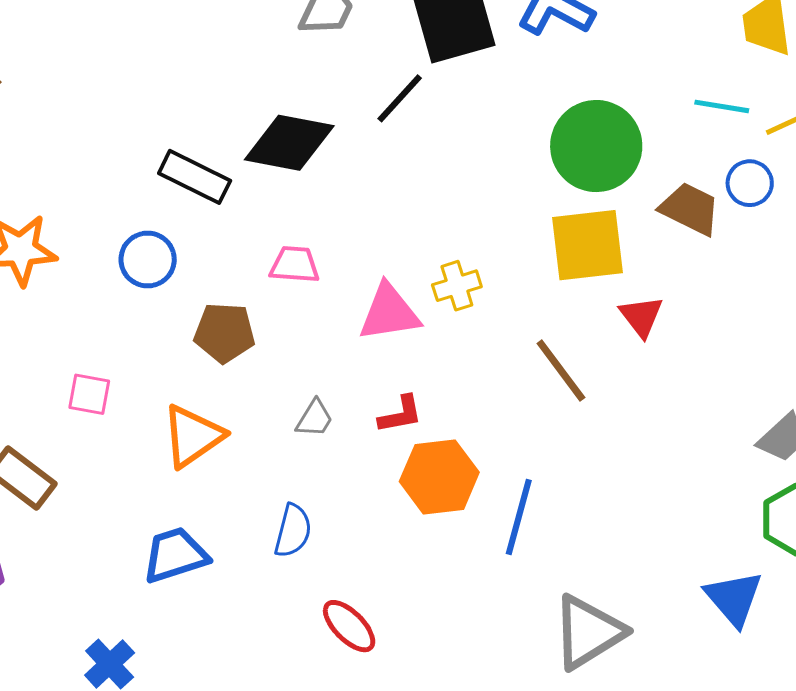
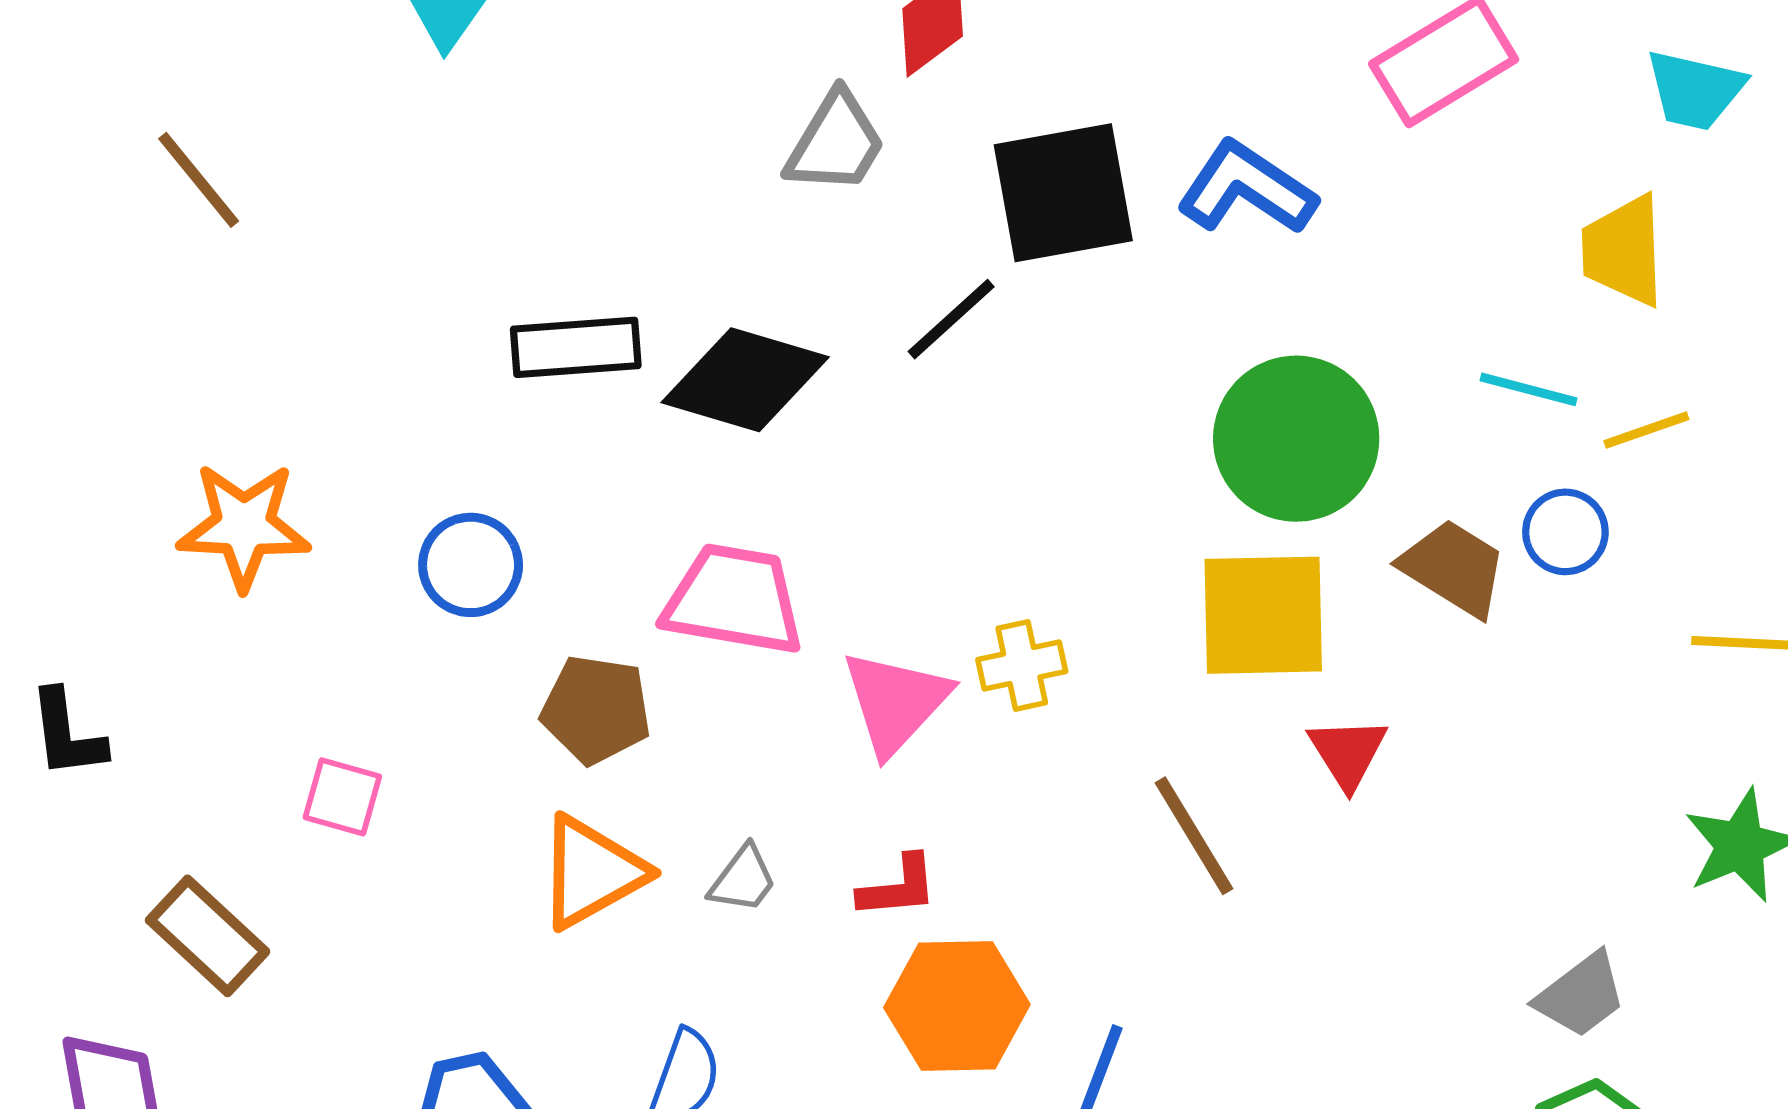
black rectangle: (195, 177) -> (576, 347), moved, turned -36
pink trapezoid: (295, 265) -> (734, 600), size x1.6
pink triangle: (389, 313) -> (896, 702), turned -44
orange triangle: (193, 436) -> (591, 872), moved

